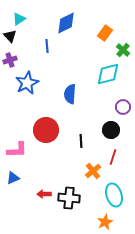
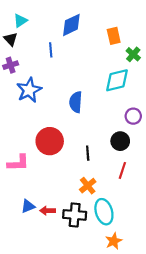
orange rectangle: (105, 33) -> (114, 36), turned -49
orange cross: (93, 171) -> (88, 186), moved
blue triangle: (13, 178) -> (28, 206), moved
cyan ellipse: (114, 195) -> (104, 212), moved

